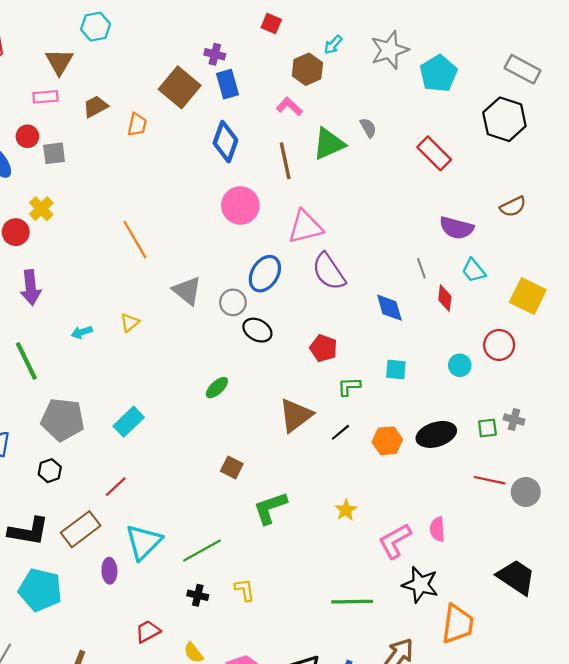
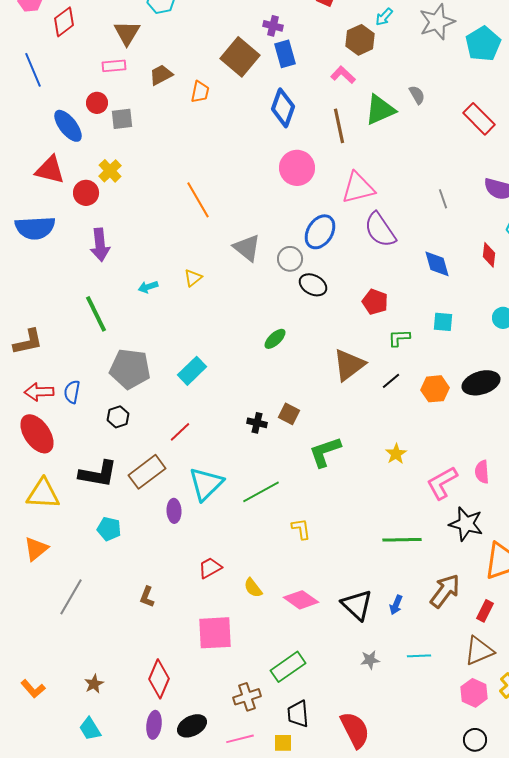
gray line: (421, 268) -> (443, 199), moved
cyan pentagon: (40, 590) -> (109, 529), size x0.6
black cross: (198, 595) -> (257, 423), moved

